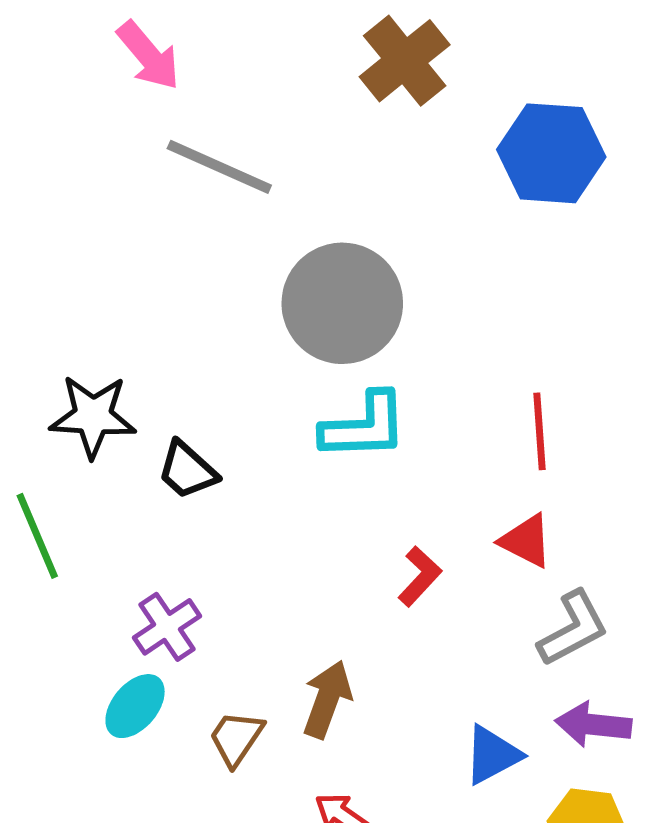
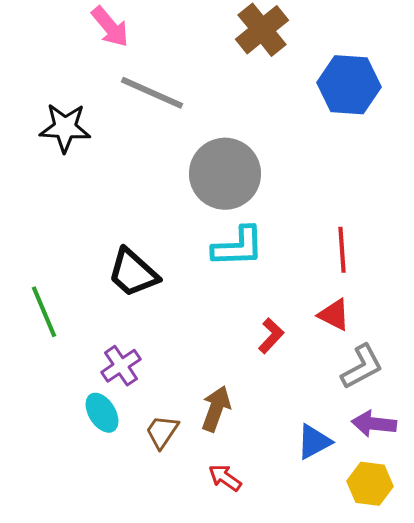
black star: (93, 416) -> (65, 128), moved
black trapezoid: (187, 470) -> (133, 273), size x1.4
cyan ellipse: (135, 706) -> (102, 413), turned -72

